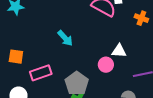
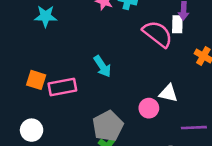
pink rectangle: (41, 73) -> (62, 87), moved

